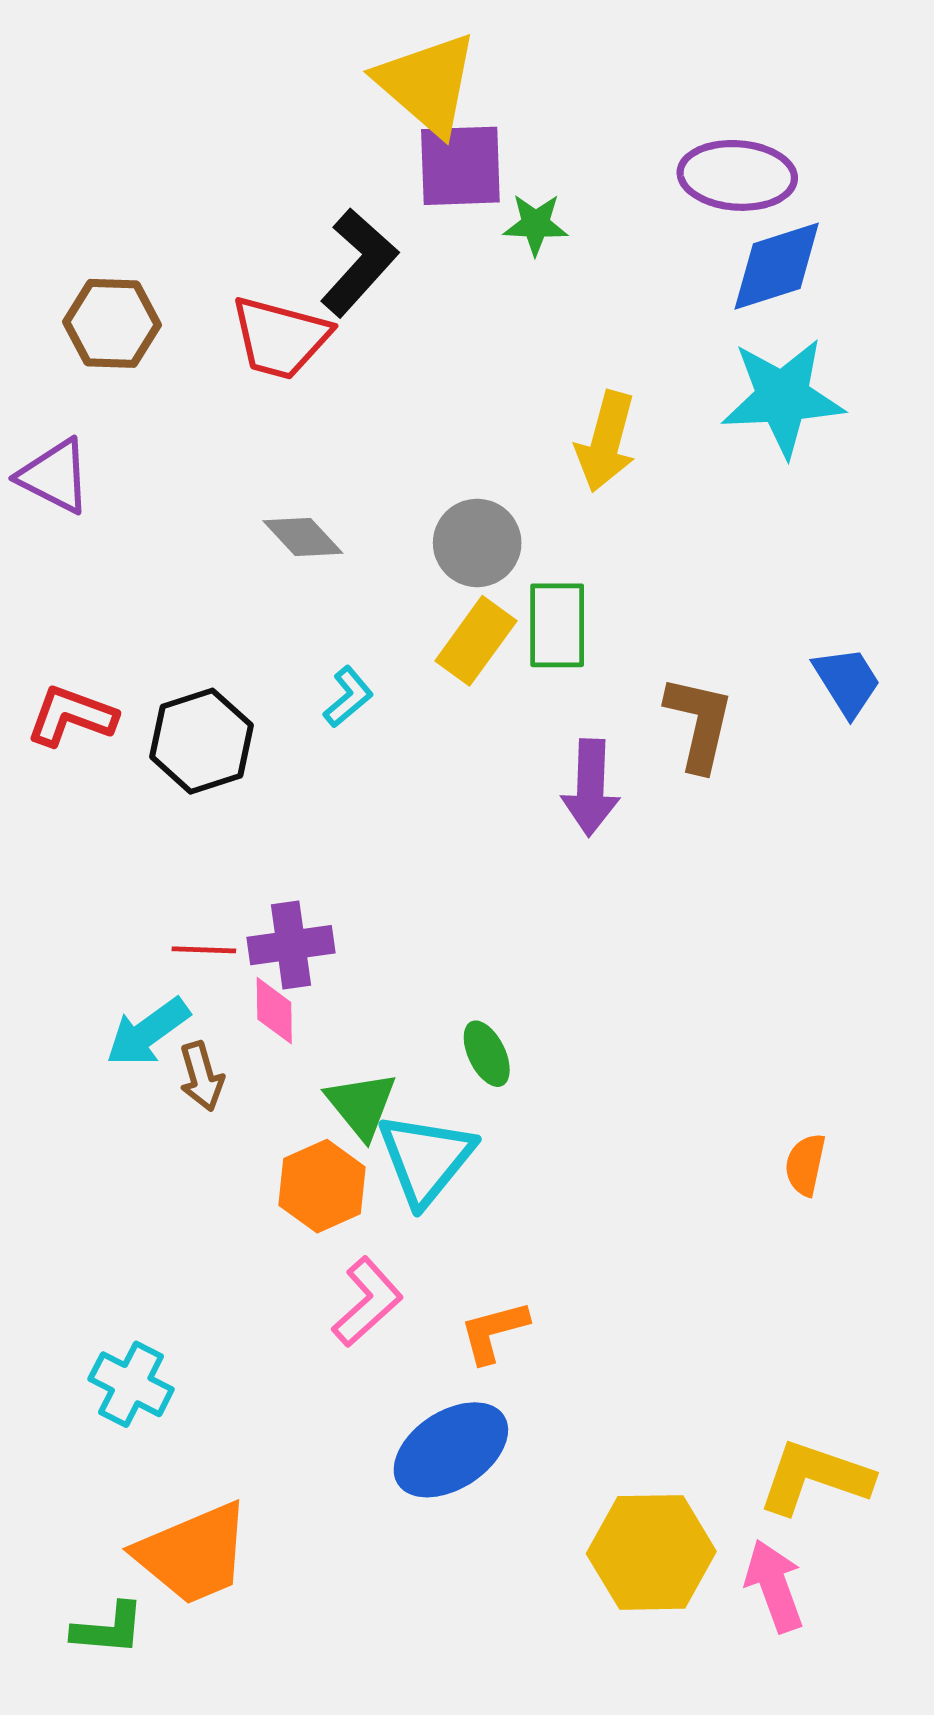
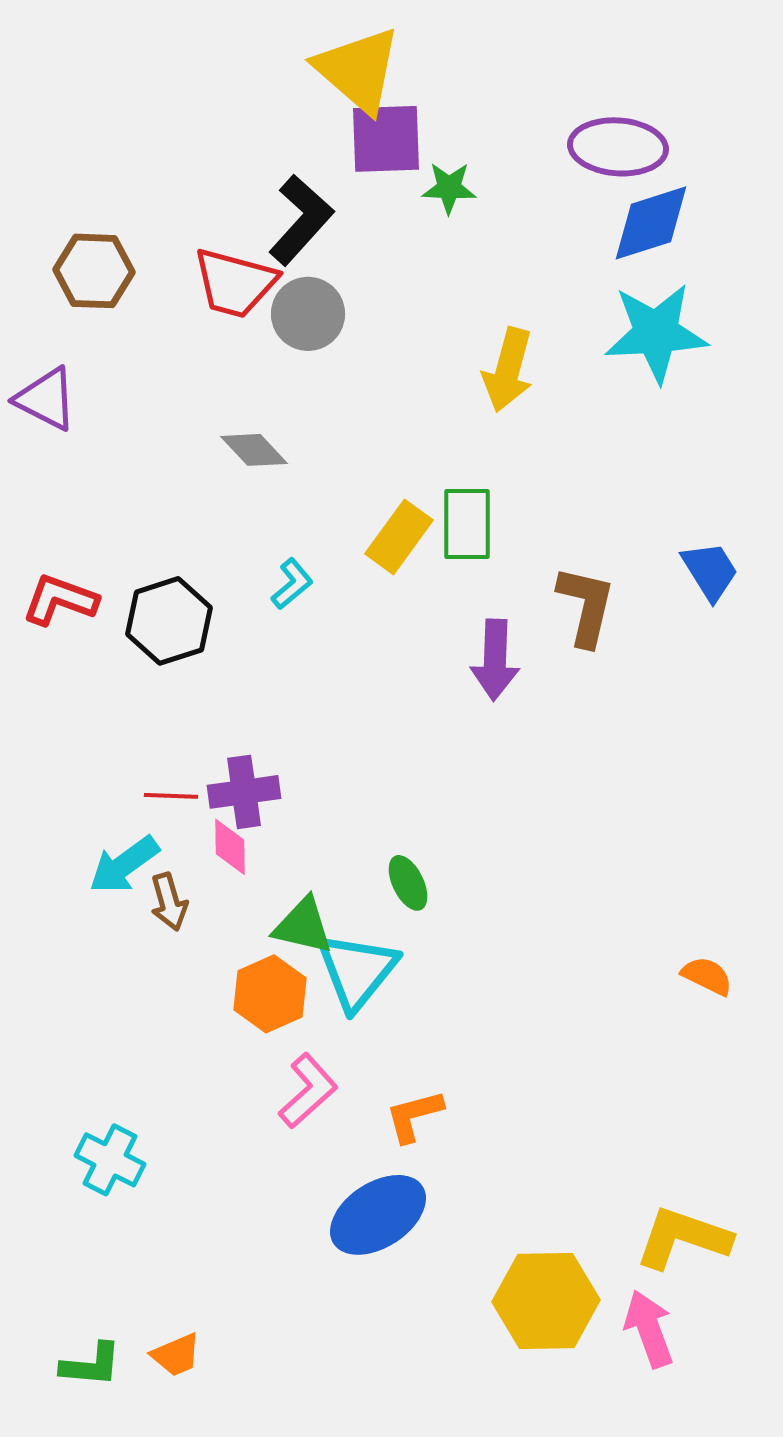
gray circle: (477, 543) -> (308, 314), moved
green triangle: (361, 1105) -> (303, 926), turned -38
orange semicircle: (805, 1165) -> (707, 976), moved, turned 104
orange trapezoid: (193, 1554) -> (176, 1355), moved, size x0.5

